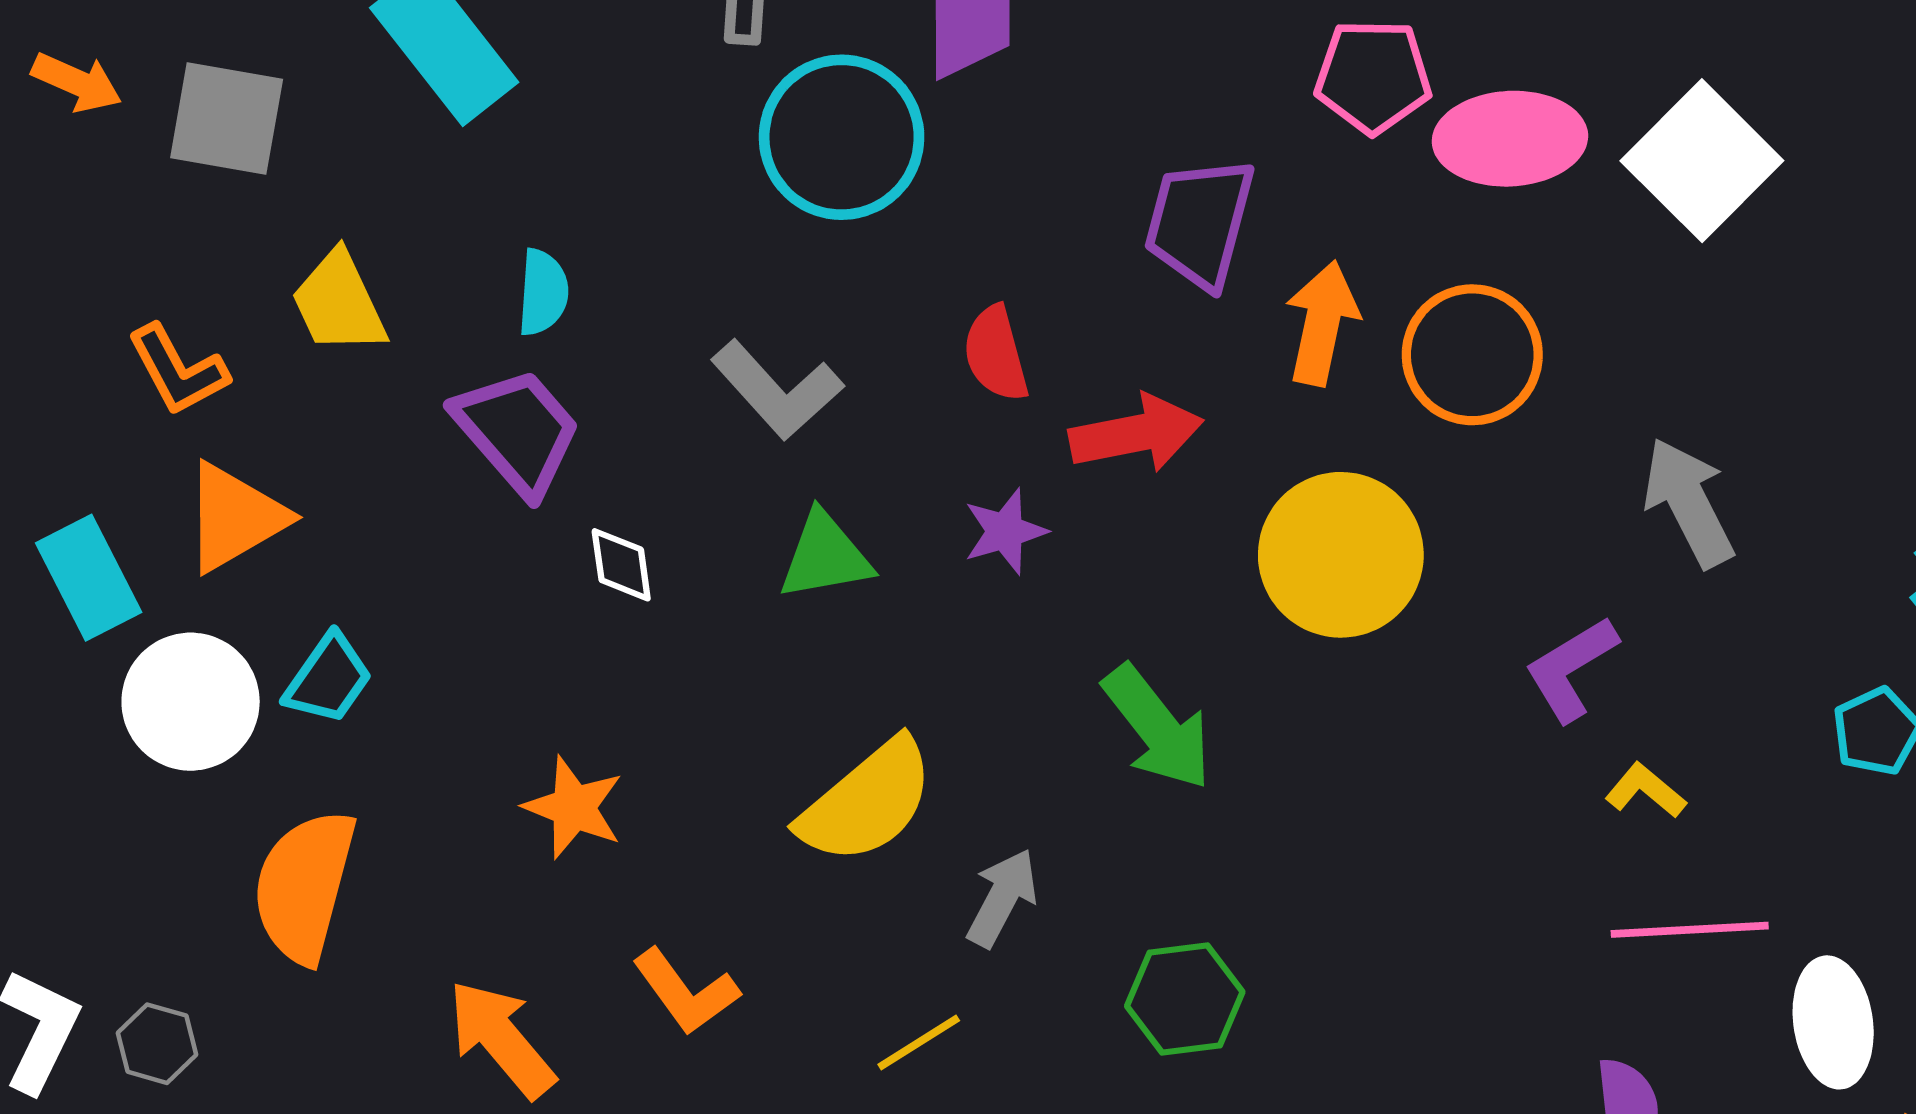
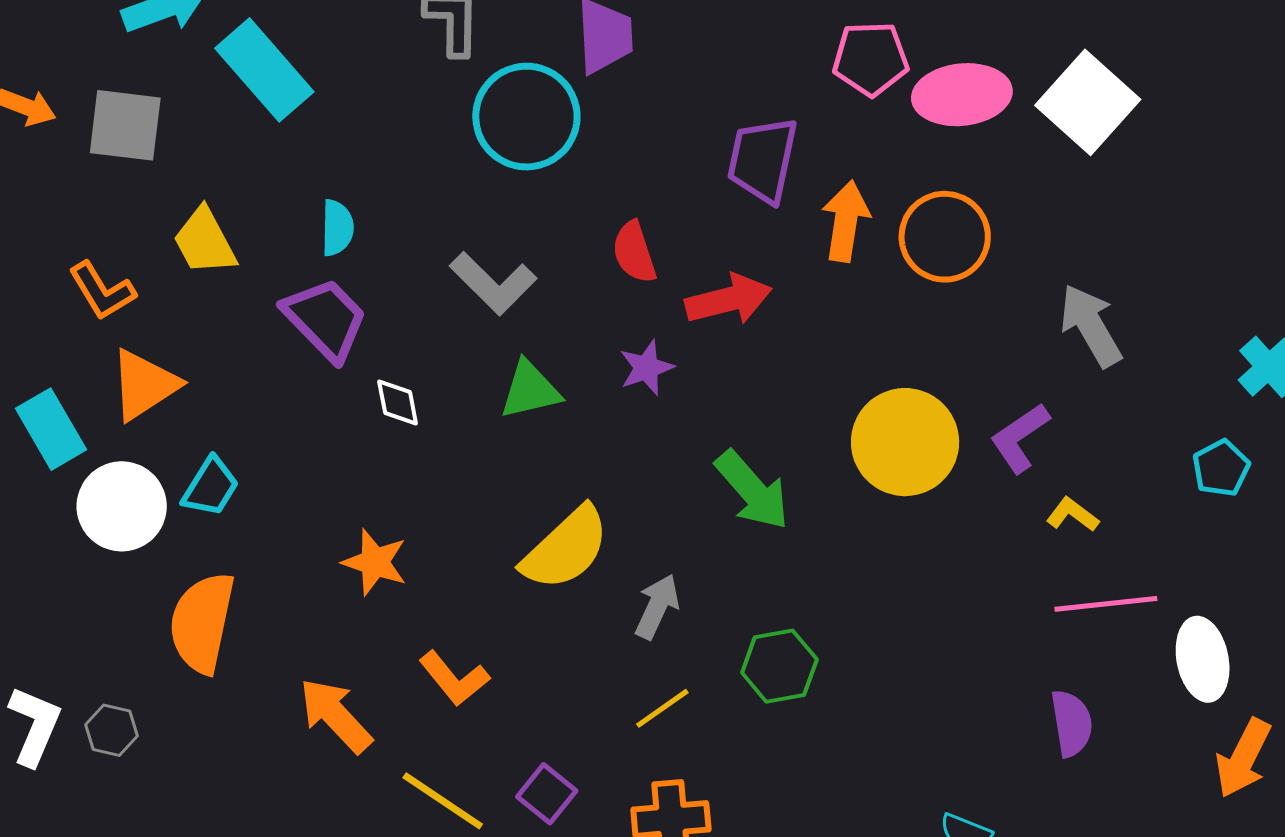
yellow circle: (1341, 555) -> (905, 442), moved
yellow line: (919, 1043) -> (662, 708), moved

